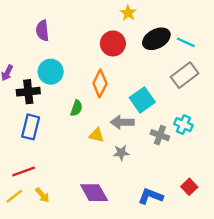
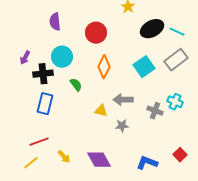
red circle: (113, 43) -> (96, 33), moved
cyan square: (142, 100) -> (144, 67), moved
green semicircle: (76, 108) -> (76, 85), moved, turned -56
yellow arrow: (42, 195) -> (64, 157), moved

